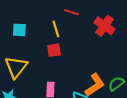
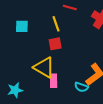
yellow triangle: (16, 67) -> (44, 67), moved, turned -35

